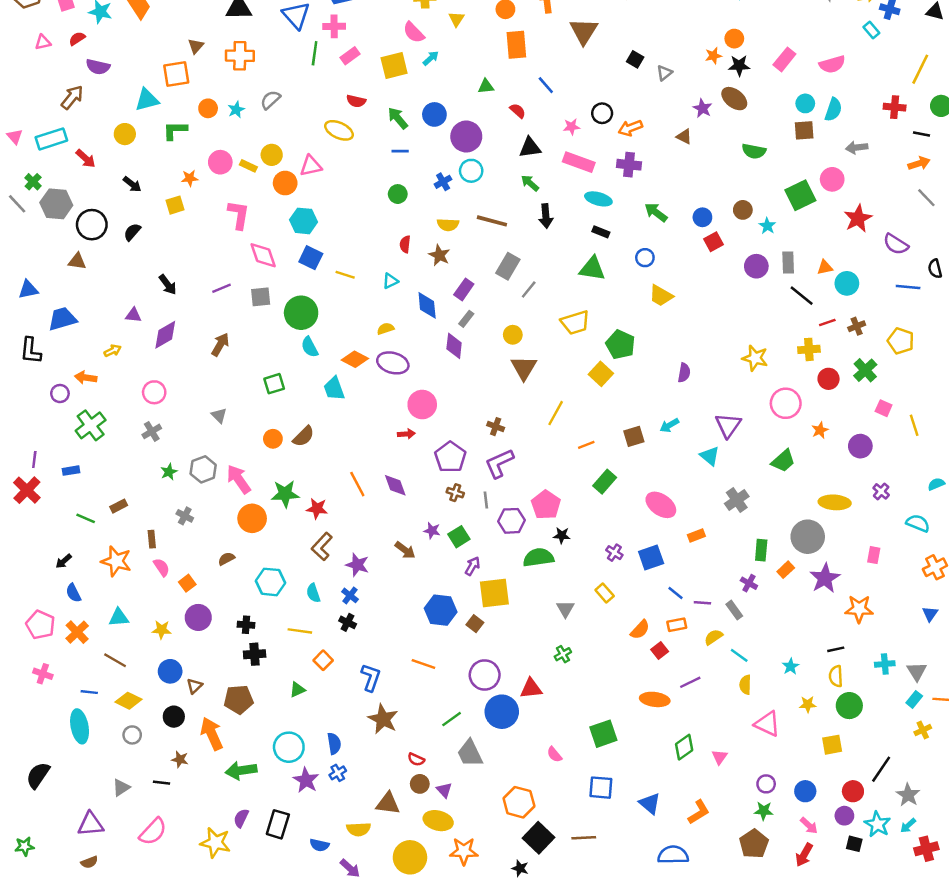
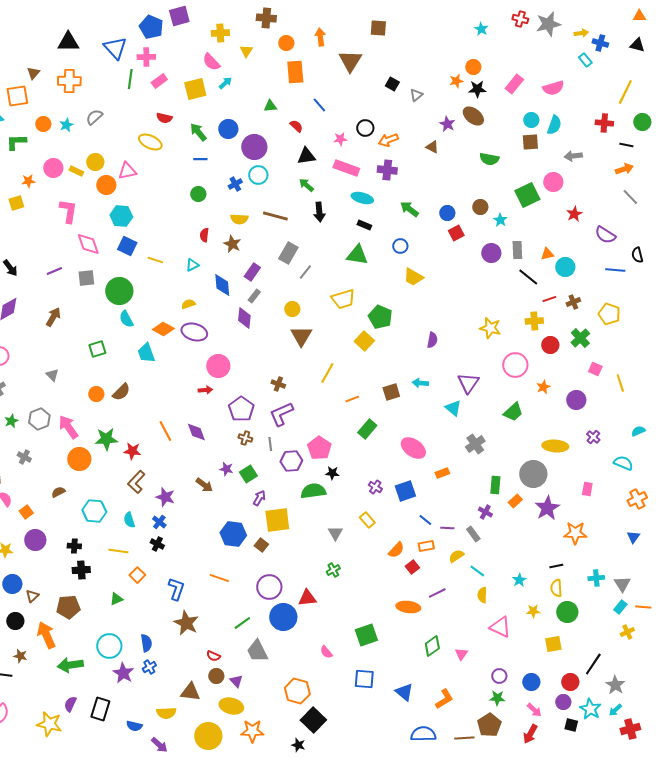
red star: (858, 218) -> (574, 214), size x0.7
cyan arrow: (669, 425) -> (420, 383), turned 35
brown line: (584, 838) -> (464, 738), moved

